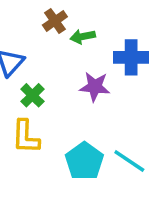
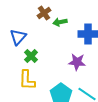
purple star: (95, 87) -> (77, 62), moved

